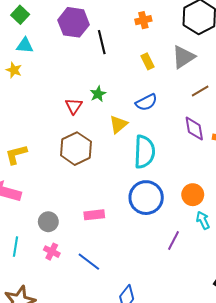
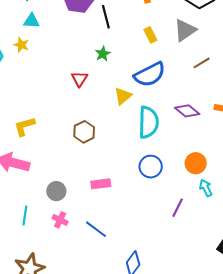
green star: (98, 94) -> (103, 54), moved
blue semicircle: (146, 102) -> (150, 74), size x1.5
purple diamond: (194, 129) -> (187, 111), moved, turned -40
brown hexagon: (76, 149) -> (84, 132), moved, size x0.7
blue circle: (146, 198) -> (151, 167), size x0.7

